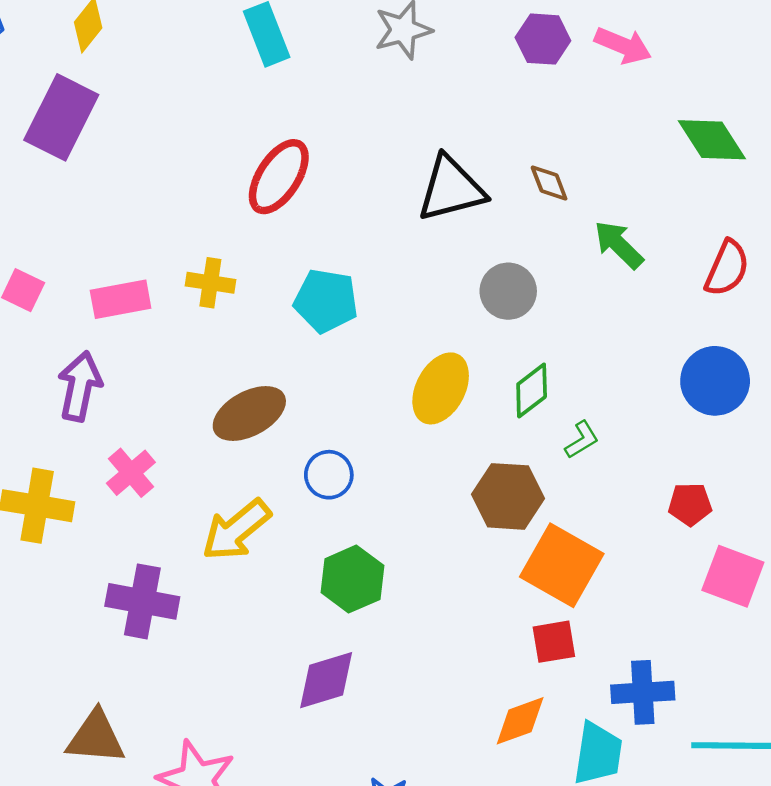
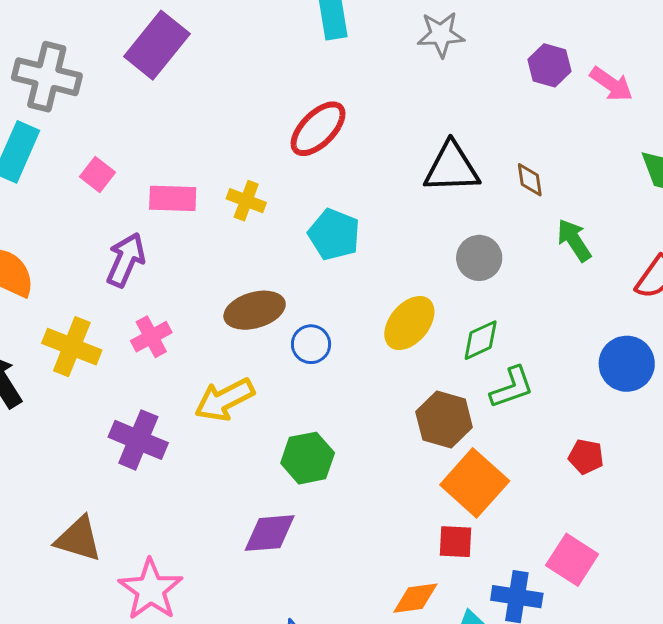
green L-shape: (582, 440) -> (512, 387), size x1.5
blue circle: (329, 475) -> (311, 344), moved
pink square: (733, 576) -> (572, 560), moved

